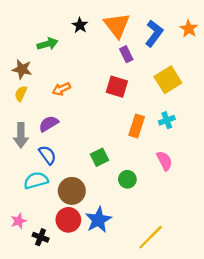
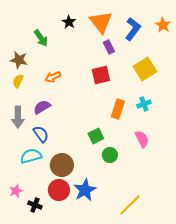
green arrow: (47, 44) -> (41, 38), turned 72
red square: (117, 87) -> (101, 75), turned -30
green square: (100, 157) -> (96, 136), moved

